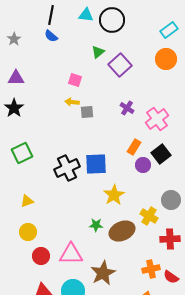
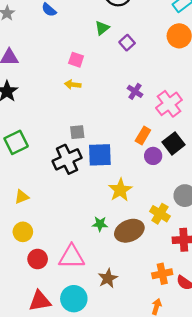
purple square: (120, 65) -> (127, 43), size x0.6
gray square: (87, 112) -> (77, 132), moved
brown star: (103, 273) -> (108, 278), size x0.7

